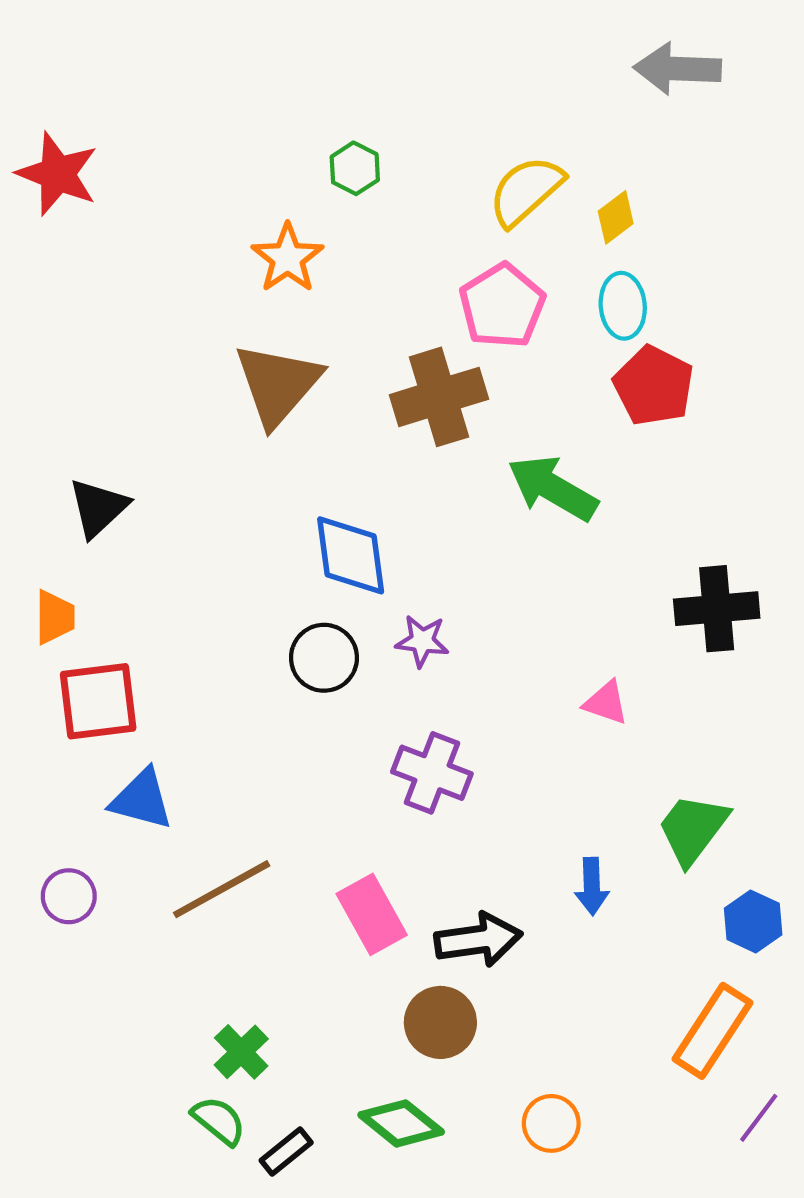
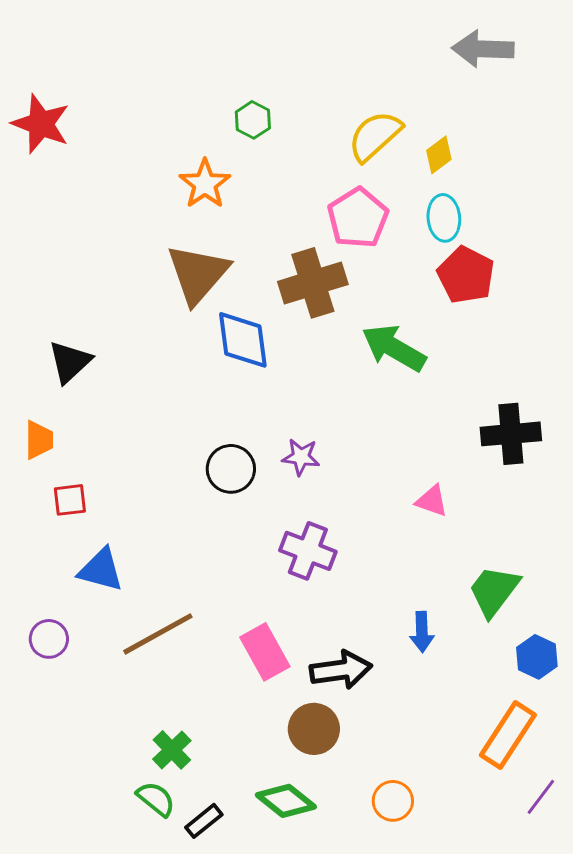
blue diamond: (351, 555) -> (243, 340), moved
red square: (98, 701) -> (70, 500), size x0.6

